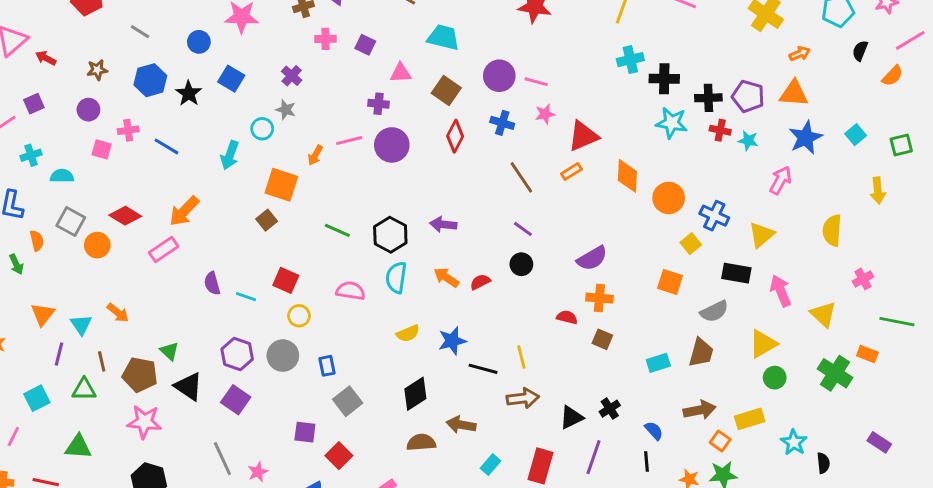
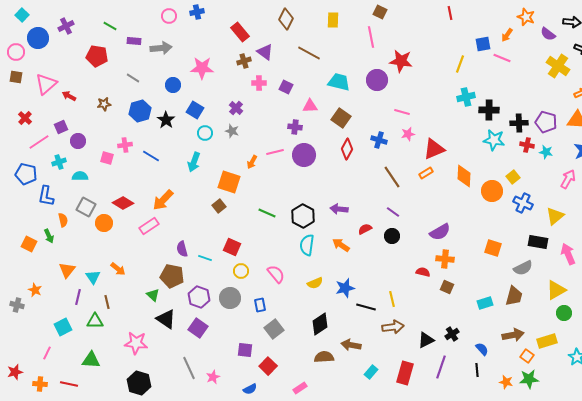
purple circle: (499, 76) -> (377, 80), moved
purple circle: (88, 110) -> (78, 141), moved
cyan circle: (262, 129) -> (205, 133), moved
yellow square: (691, 244) -> (513, 177), moved
red semicircle: (480, 282) -> (365, 229), moved
pink semicircle: (351, 291) -> (276, 274), moved, turned 42
brown pentagon: (140, 375) -> (172, 276), moved

